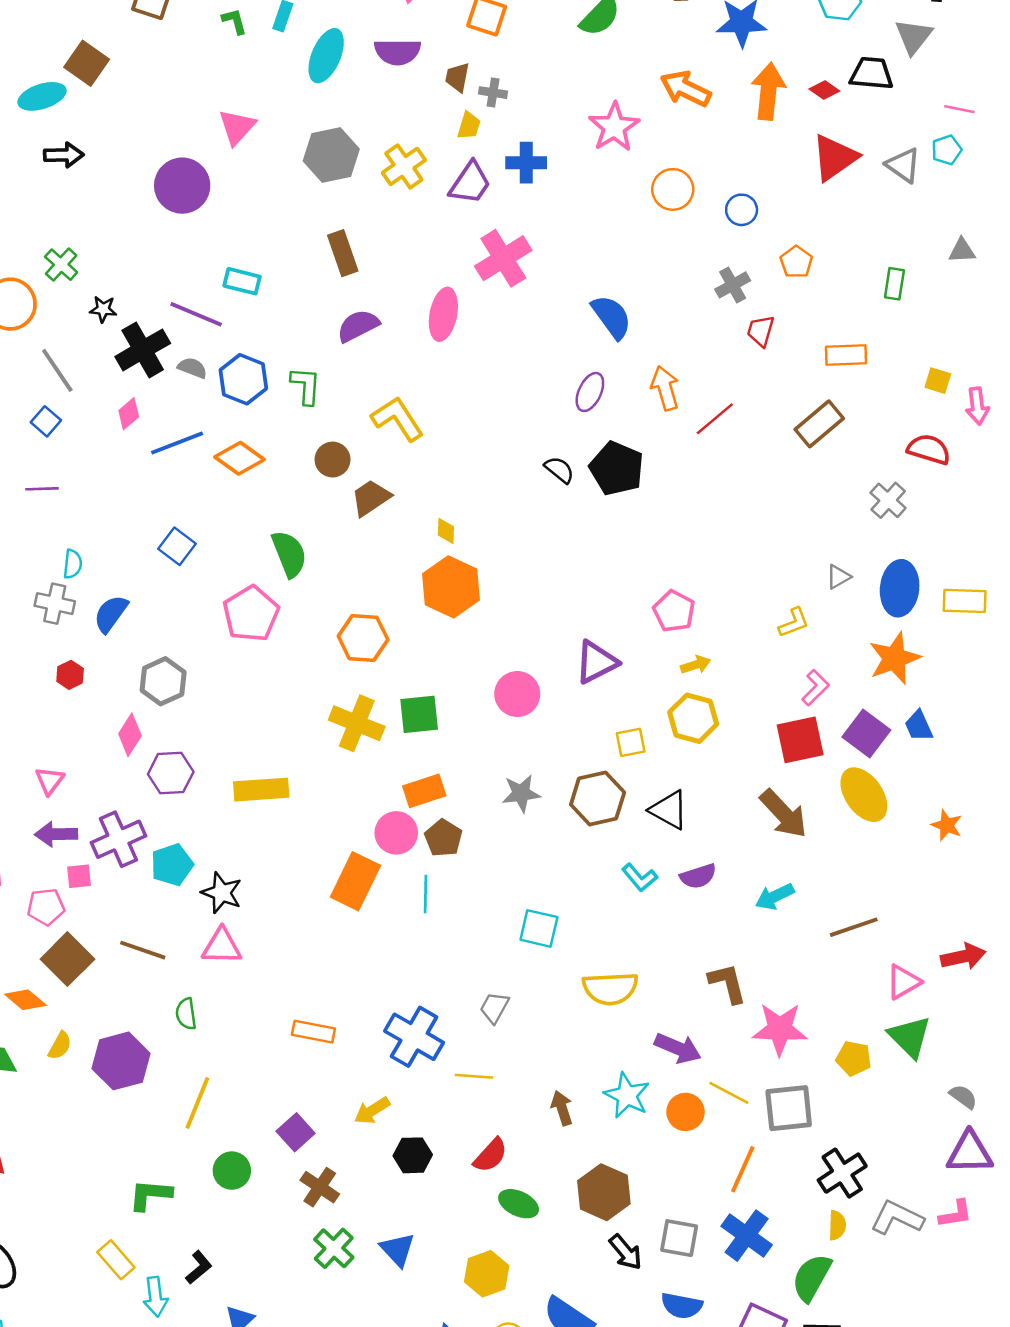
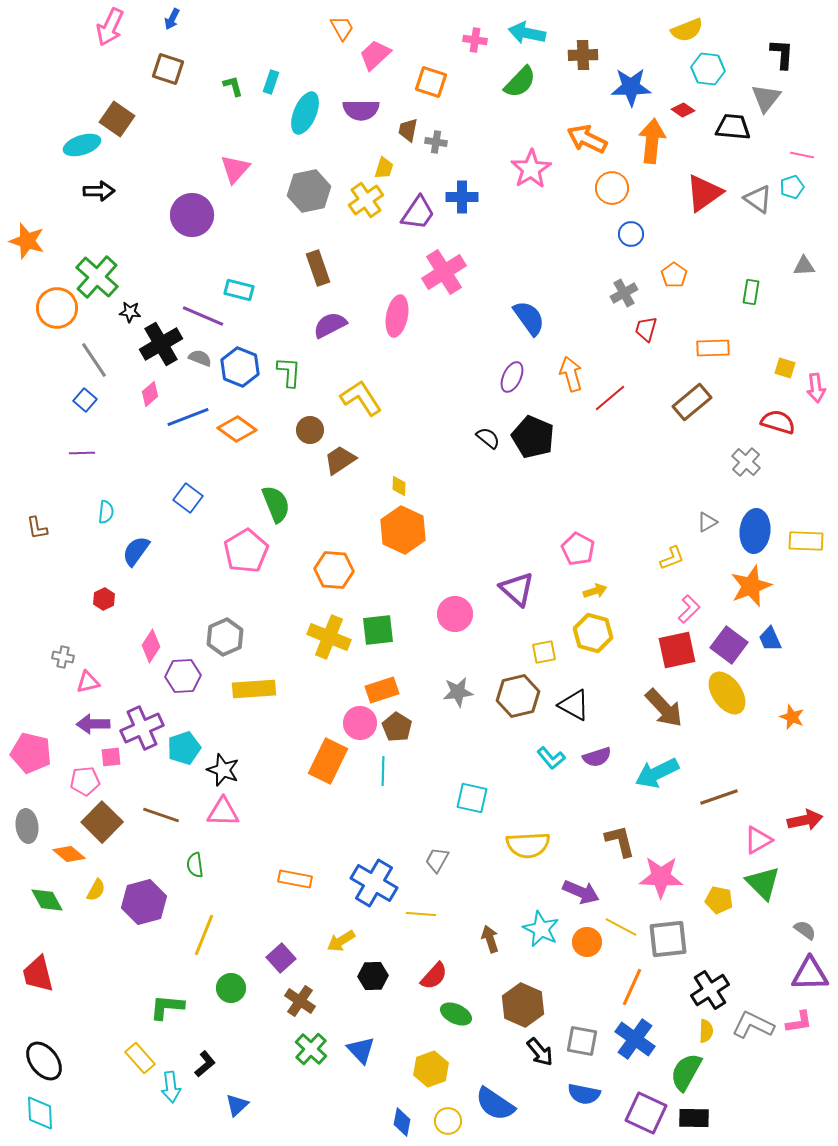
red diamond: (824, 90) -> (683, 110), moved
yellow trapezoid: (469, 126) -> (384, 168), moved
orange circle: (673, 189) -> (612, 188), moved
green cross: (61, 265) -> (97, 277), size x1.6
gray cross: (55, 604) -> (63, 657), moved, size x0.7
purple triangle: (596, 662) -> (517, 589), turned -51
gray hexagon: (163, 681) -> (225, 637), moved
pink triangle: (50, 781) -> (88, 682), turned 40
cyan arrow: (775, 897) -> (657, 773), size x1.4

